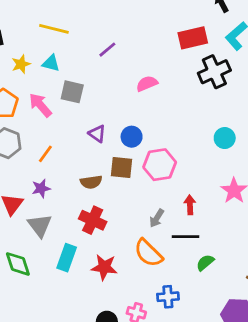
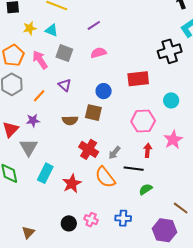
red rectangle: (193, 38) -> (138, 79), moved
pink semicircle: (147, 84) -> (98, 53), moved
purple triangle: (97, 134) -> (65, 85), moved
pink hexagon: (160, 165) -> (143, 121), moved
red arrow: (190, 205) -> (148, 150), moved
red cross: (93, 220) -> (89, 149), moved
red star: (104, 267) -> (72, 184), turned 30
blue cross: (168, 297) -> (123, 218), moved

